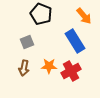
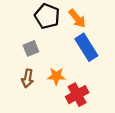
orange arrow: (84, 16) -> (77, 18), moved
red cross: (71, 71) -> (77, 95), moved

